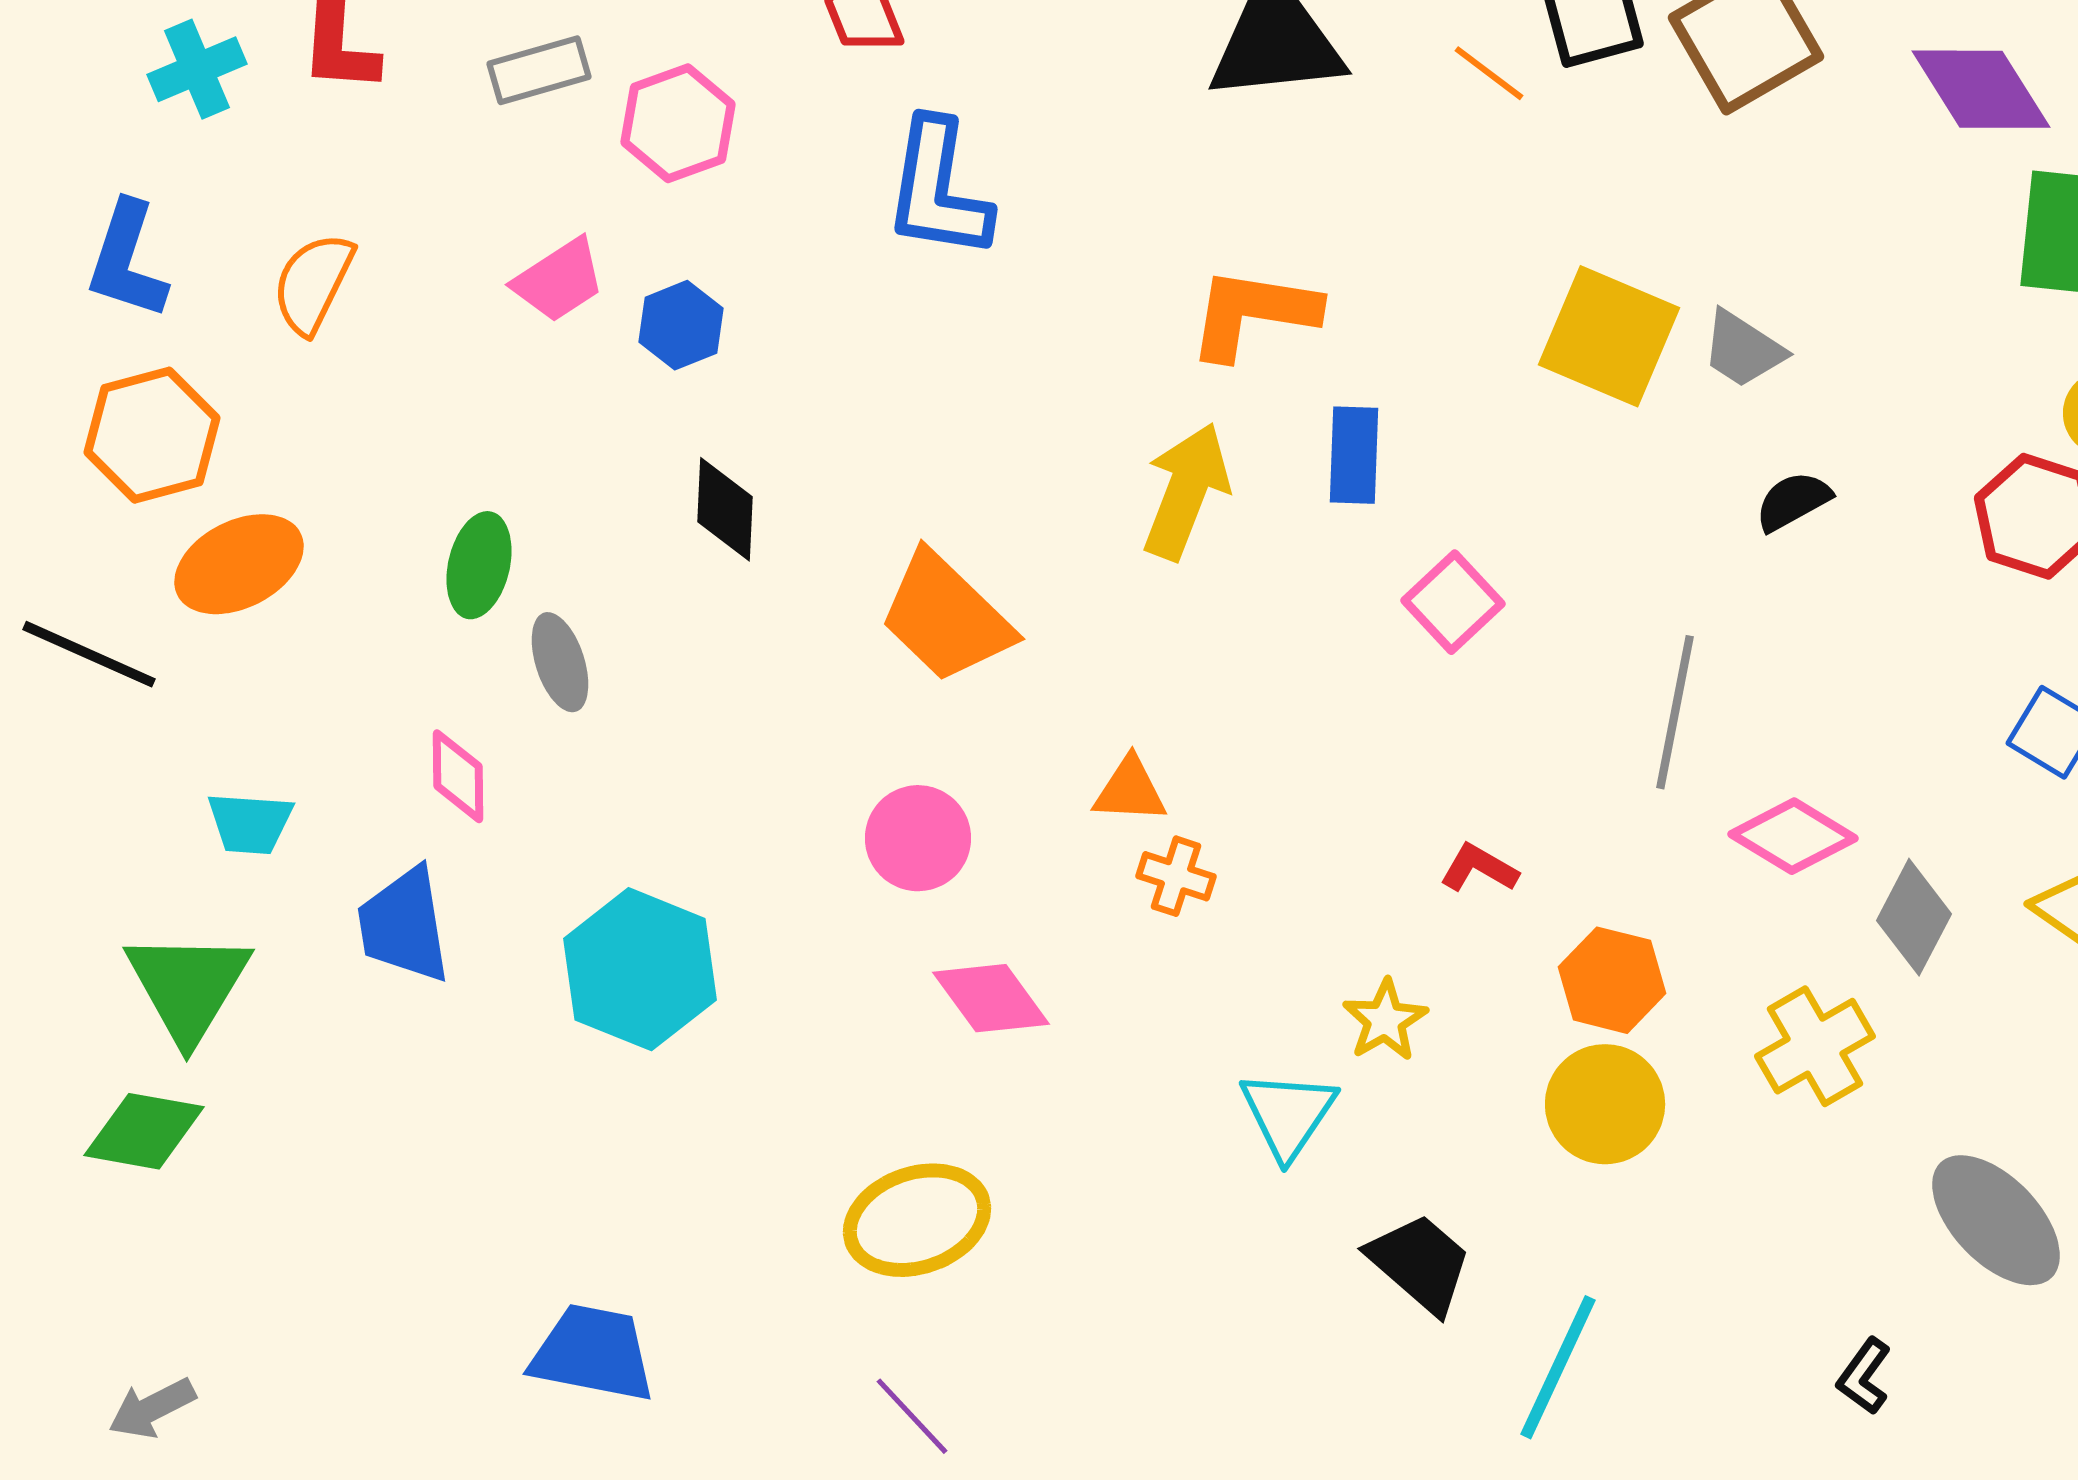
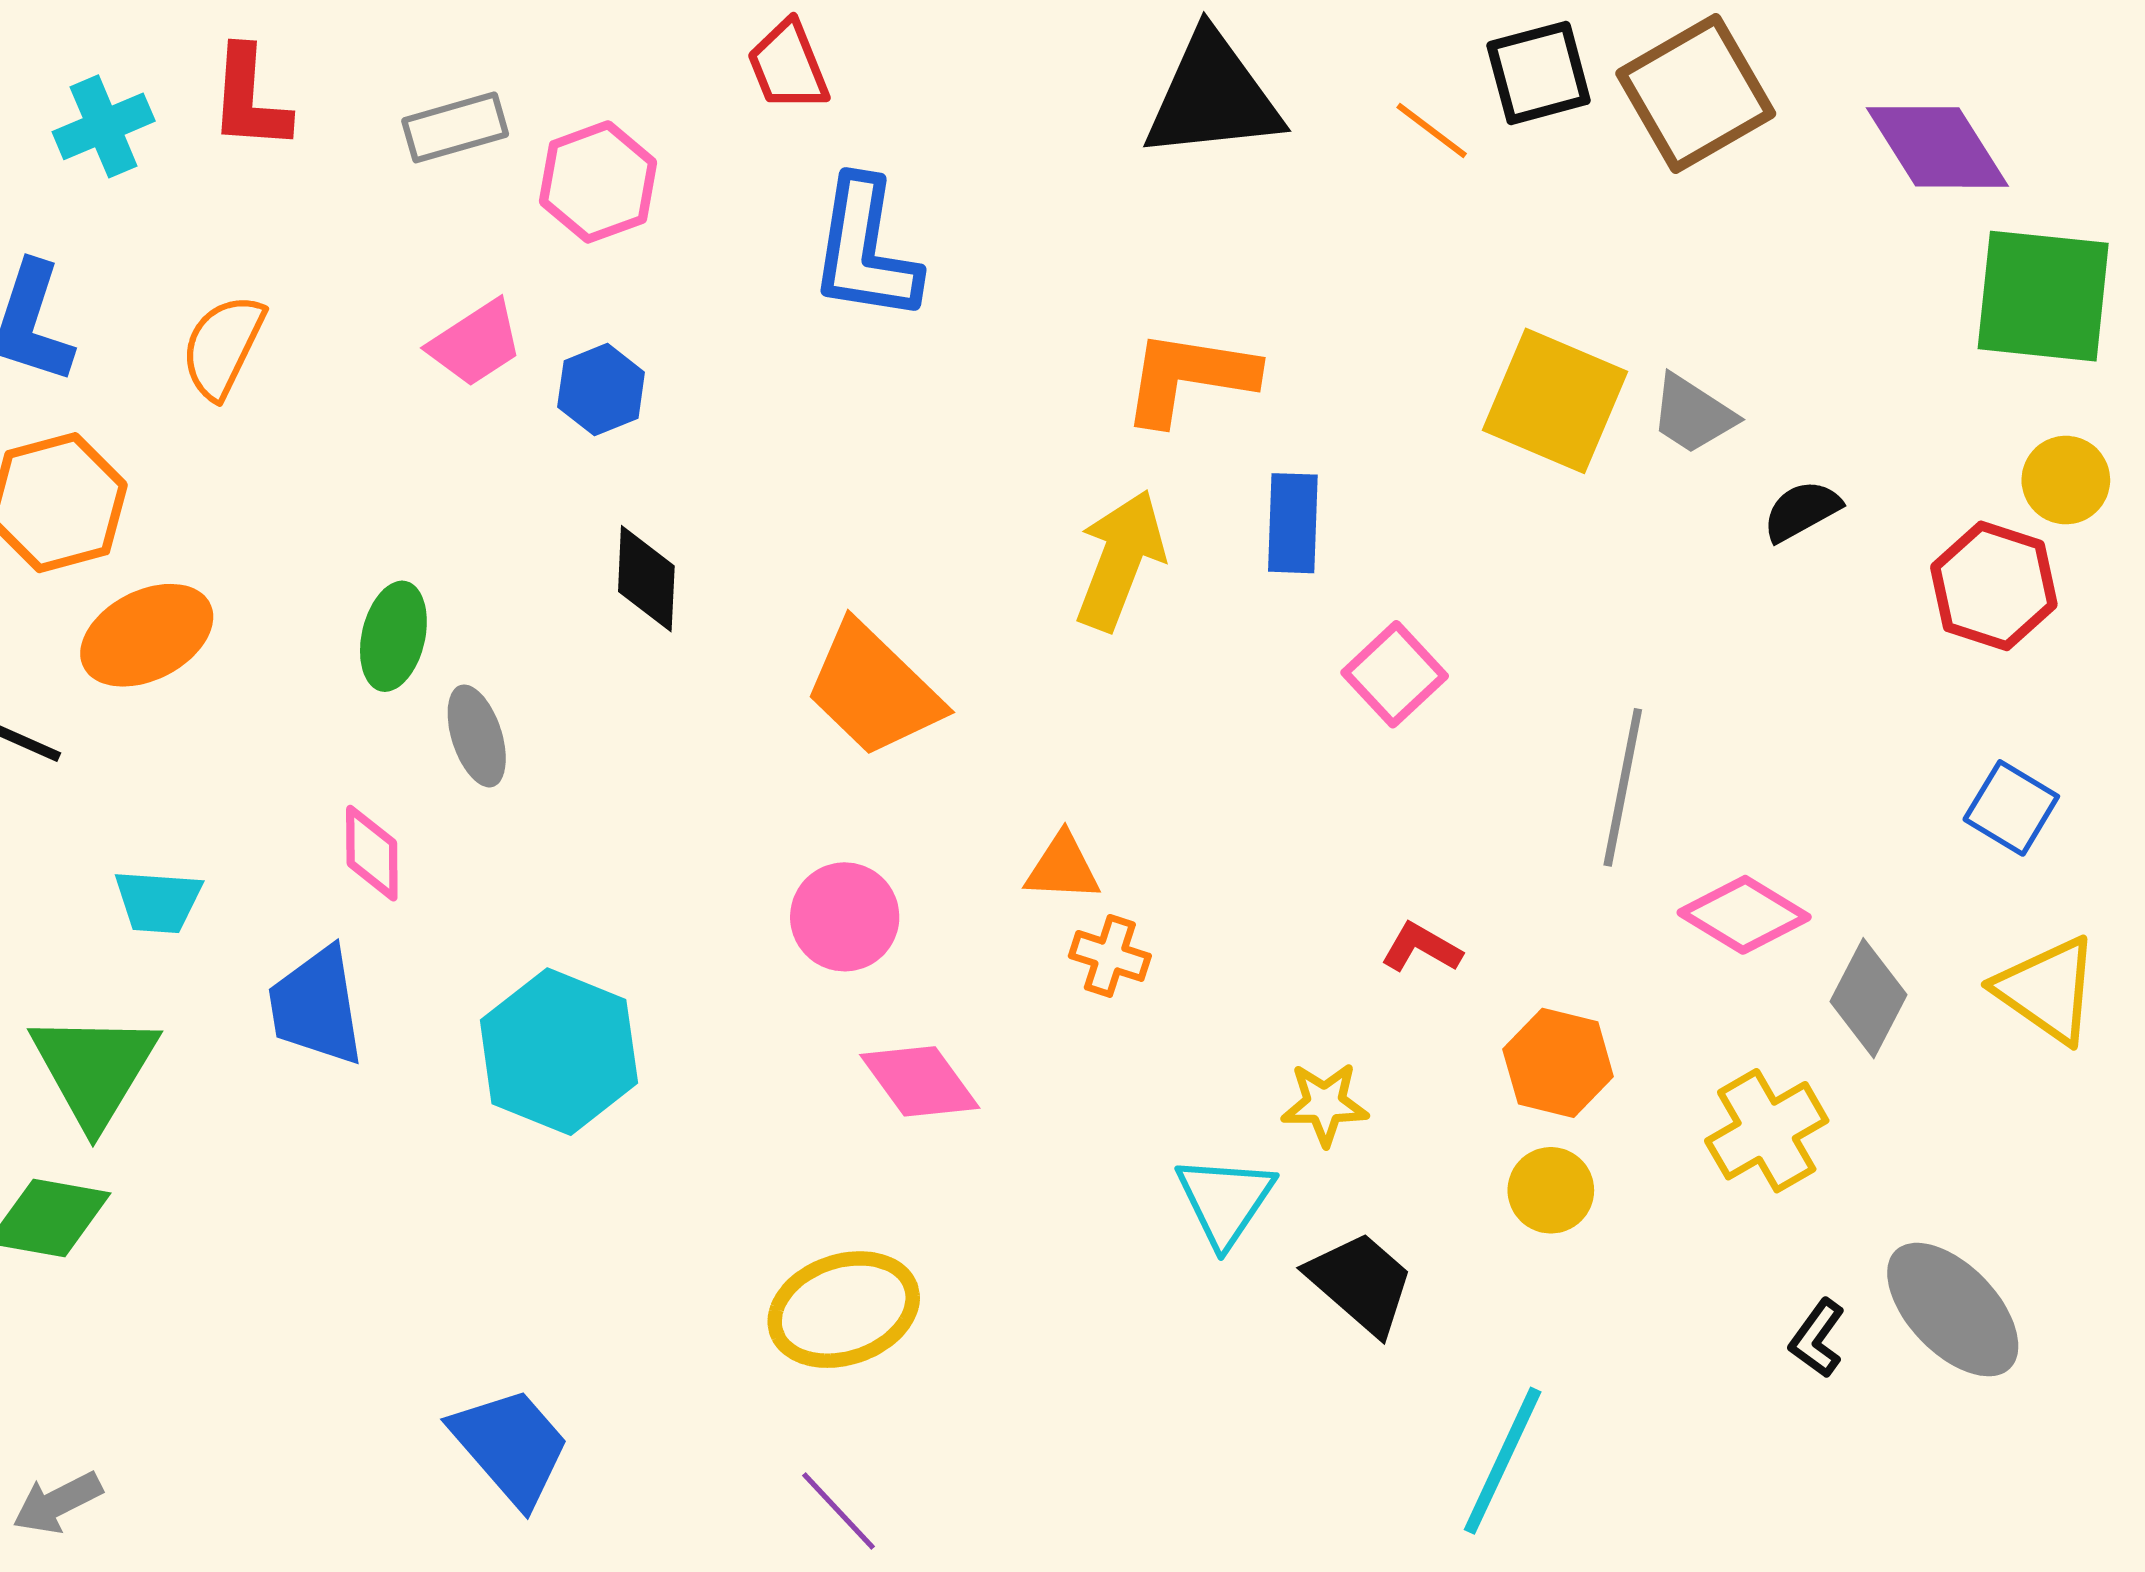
black semicircle: (1793, 501) -> (1802, 511), moved
yellow star: (1385, 1020) -> (1325, 1104), turned 30
yellow circle: (1605, 1104) -> (1551, 1190), size x0.7
black trapezoid: (1420, 1263) -> (1361, 1283), moved
blue trapezoid: (593, 1353) -> (511, 1446), turned 38
black L-shape: (1864, 1376) -> (1817, 1338), moved

